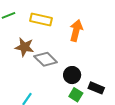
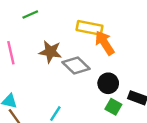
yellow rectangle: (41, 19) -> (90, 28), moved
orange arrow: (76, 30) -> (105, 43), moved, turned -45

